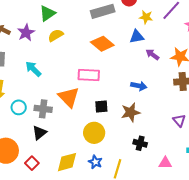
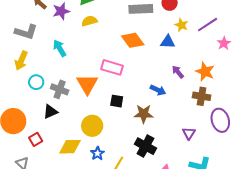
purple arrow: (152, 55) -> (178, 72), moved
yellow circle: (94, 133) -> (92, 126), moved
black cross: (140, 143) -> (145, 146), size x1.5

